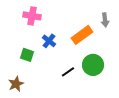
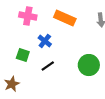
orange rectangle: (82, 35) -> (65, 18), moved, turned 60
black line: (68, 72) -> (48, 66), moved

